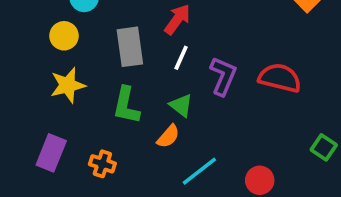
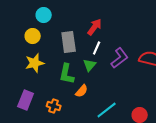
purple L-shape: (223, 76) -> (120, 58), turned 30
green triangle: (181, 105) -> (90, 65), moved, turned 32
orange semicircle: (168, 136) -> (82, 91), moved

